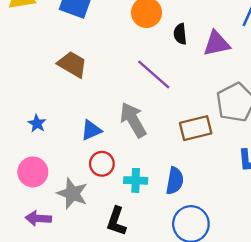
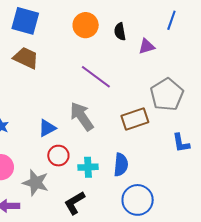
black semicircle: (180, 34) -> (120, 32), moved
purple triangle: (217, 44) -> (147, 46), size x0.7
brown trapezoid: (72, 64) -> (26, 58), moved
black L-shape: (116, 221) -> (75, 203), turned 45

